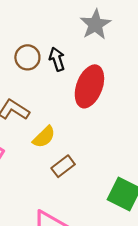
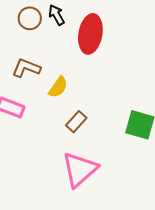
brown rectangle: (63, 166) -> (76, 122), moved

